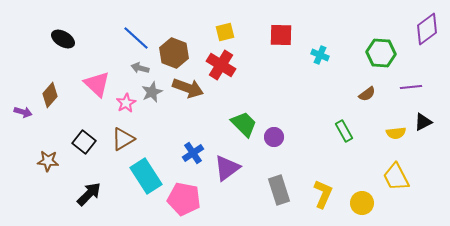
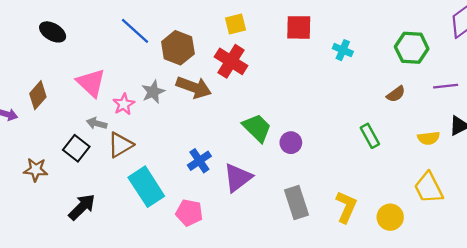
gray arrow: (140, 68) -> (97, 123), moved
pink pentagon: (184, 199) -> (189, 213), size x0.7

